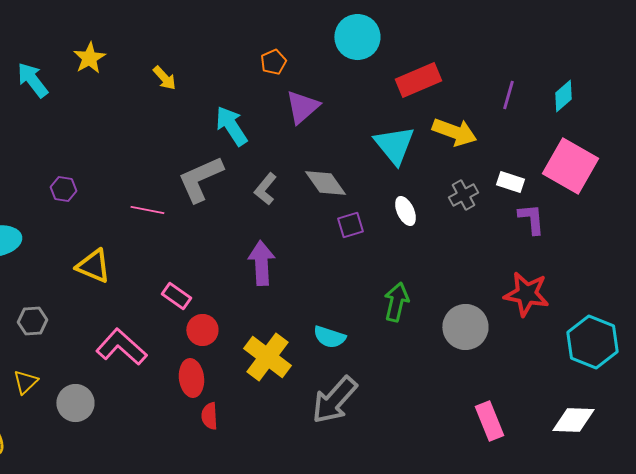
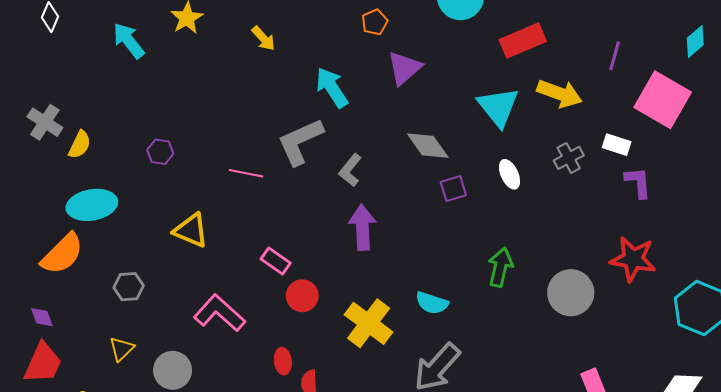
cyan diamond: (563, 96) -> (695, 42), moved
pink square: (570, 166) -> (663, 100), moved
gray L-shape: (265, 189) -> (350, 170), moved
red ellipse: (191, 378) -> (283, 361), moved, size x0.7

